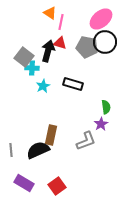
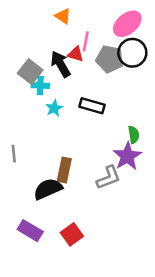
pink line: (61, 22) -> (86, 41), moved
black arrow: (48, 51) -> (60, 64), turned -45
purple star: (101, 124) -> (127, 156), size x1.6
gray line: (11, 150) -> (14, 154), moved

